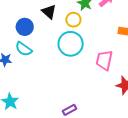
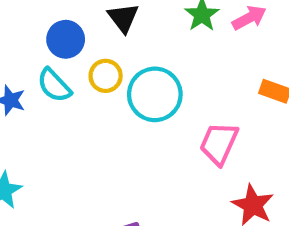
yellow circle: (73, 20) -> (106, 76), moved

